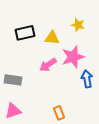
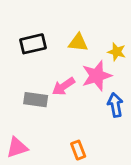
yellow star: (78, 25) -> (117, 52), moved
yellow triangle: (52, 38) -> (78, 43), moved
gray rectangle: (13, 80) -> (36, 100), moved

